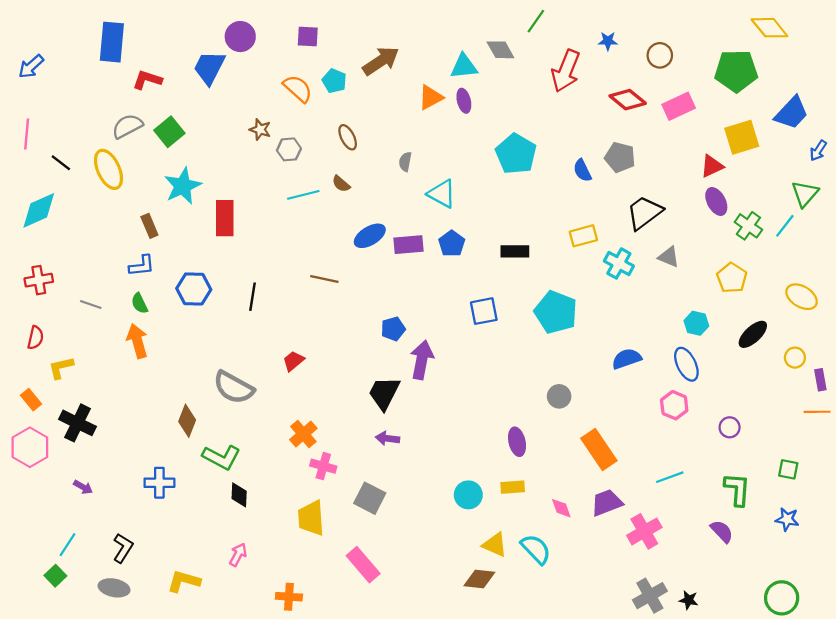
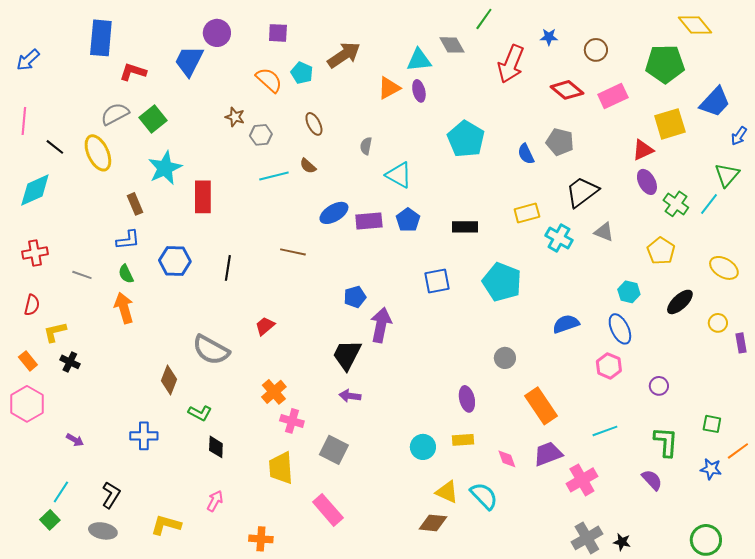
orange line: (817, 412) -> (738, 451), moved, turned -35
black cross: (78, 423) -> (70, 362), moved, size x0.6
green L-shape: (221, 457) -> (200, 413), size x0.7

